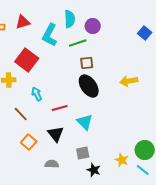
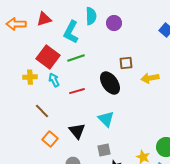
green line: (78, 43) -> (76, 58), moved
brown square: (87, 63) -> (126, 63), moved
cyan arrow: (37, 94) -> (54, 80), moved
red line: (60, 108) -> (77, 91), moved

